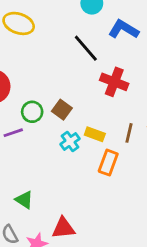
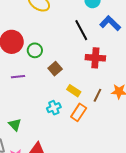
red cross: (114, 82) -> (95, 58), turned -30
green circle: (32, 112) -> (35, 50), moved
cyan cross: (70, 141) -> (54, 108), moved

